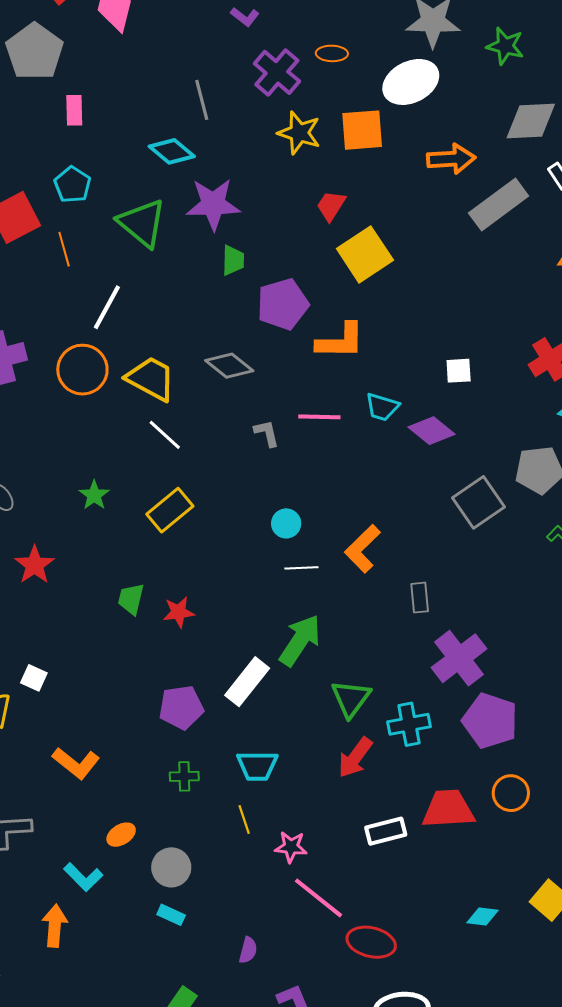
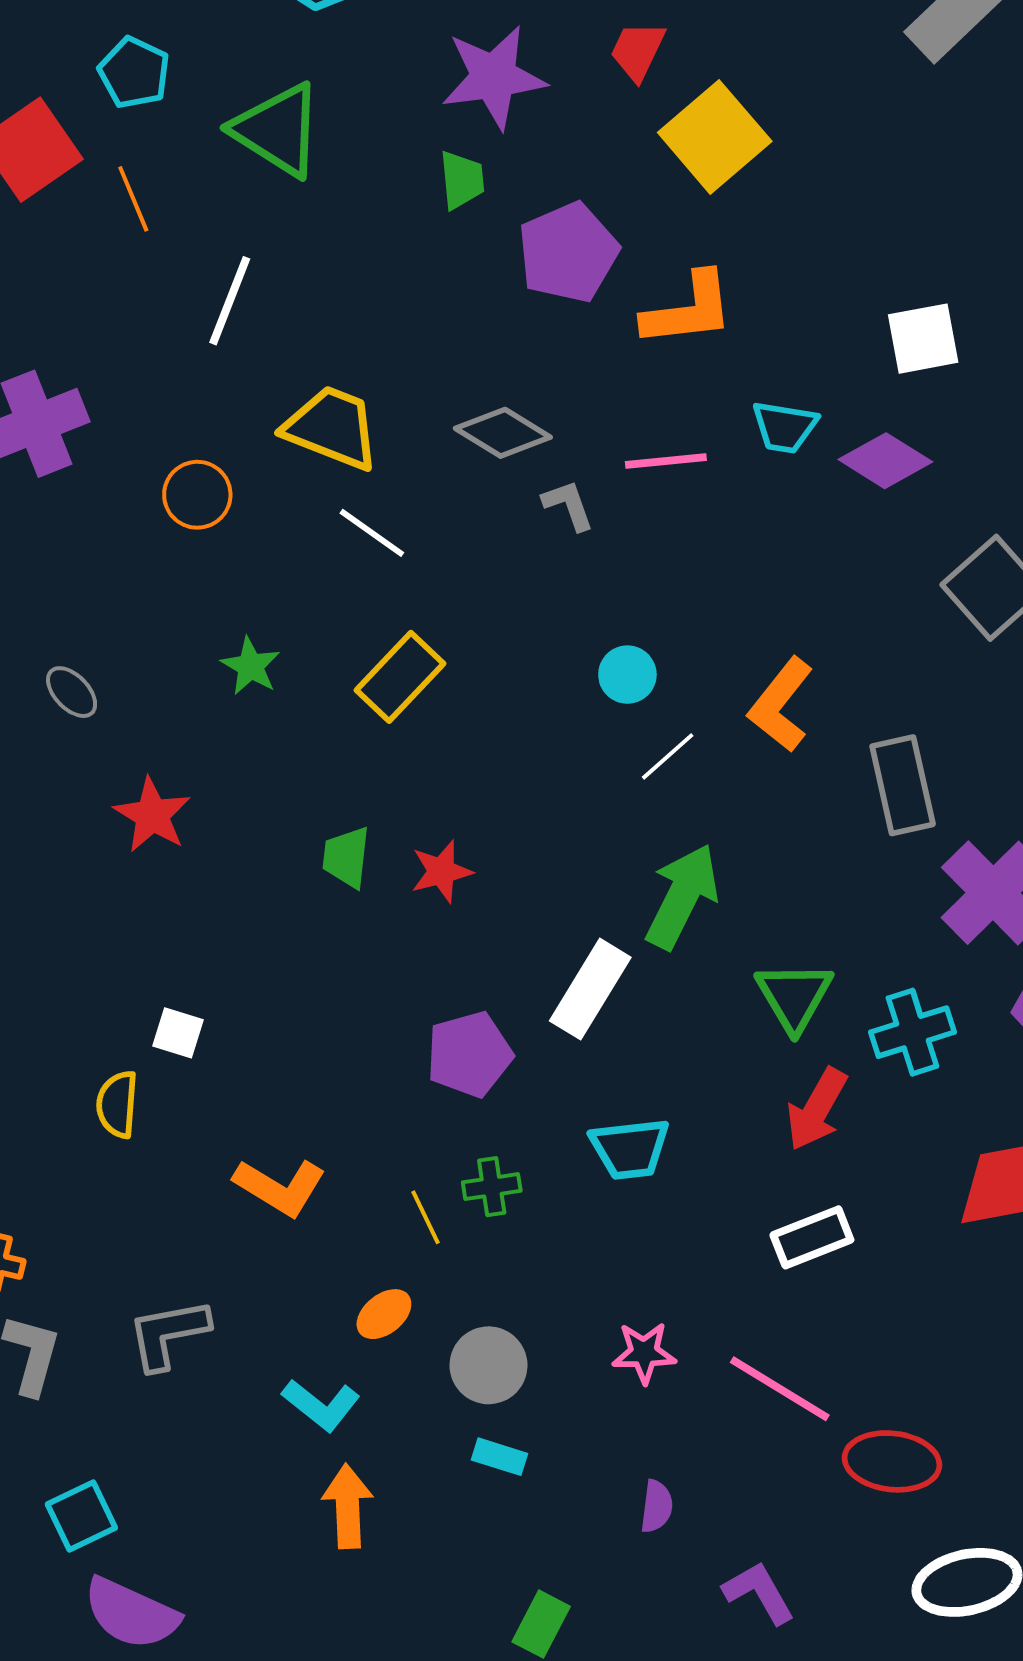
purple star: (213, 204) -> (494, 77), moved
gray diamond: (229, 366) -> (503, 433), moved
orange circle: (82, 370) -> (197, 495), moved, size x0.7
white square: (459, 371) -> (923, 339), size x1.4
white line: (301, 568) -> (668, 756), turned -32
gray rectangle: (420, 598) -> (903, 785), size x1.6
yellow line: (244, 820) -> (425, 1217), moved
white rectangle: (386, 831) -> (812, 1237), moved
pink star: (291, 847) -> (644, 1353), moved
orange arrow: (55, 926) -> (348, 1506), moved

